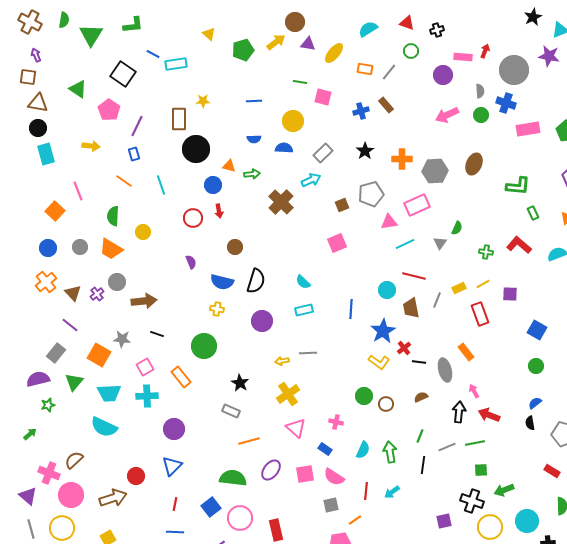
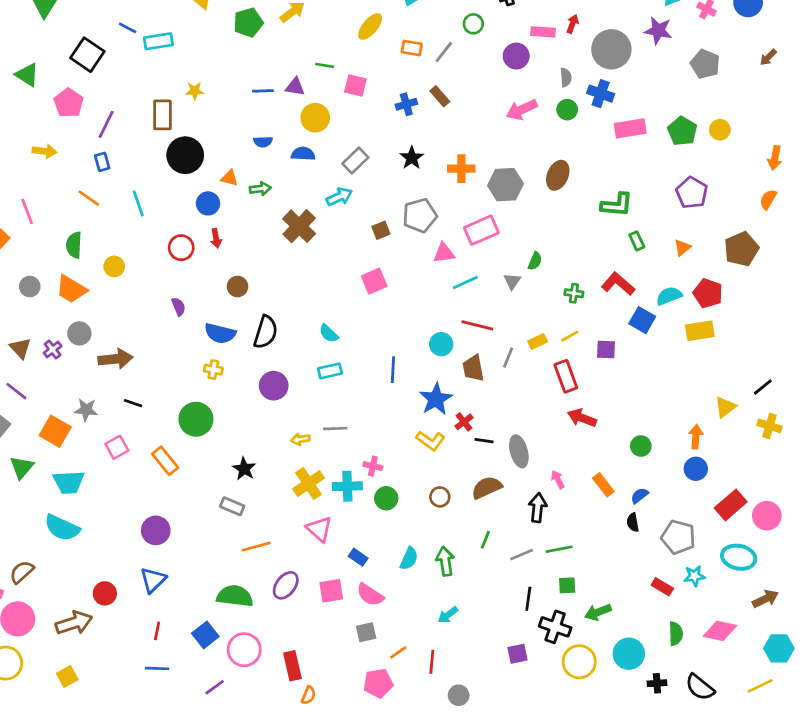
purple triangle: (308, 44) -> (295, 87), moved
blue square: (537, 330) -> (642, 320), moved
orange rectangle: (466, 352) -> (603, 485), moved
cyan cross: (147, 396) -> (347, 486), moved
green circle: (364, 396) -> (386, 498), moved
brown semicircle: (421, 397) -> (487, 488), size x1.6
red arrow: (489, 415) -> (582, 418), moved
pink cross: (336, 422) -> (373, 466), moved
black line: (423, 465) -> (528, 599), moved
red line: (366, 491) -> (432, 662), moved

